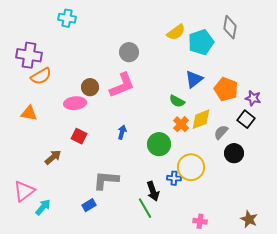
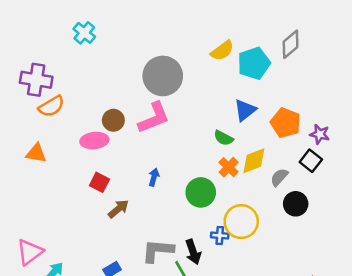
cyan cross: (67, 18) -> (84, 33), turned 30
gray diamond: (230, 27) -> (291, 44), turned 40
gray circle: (129, 52) -> (163, 76), size x1.6
brown arrow: (53, 157) -> (118, 209), moved
gray L-shape: (106, 180) -> (158, 251), moved

